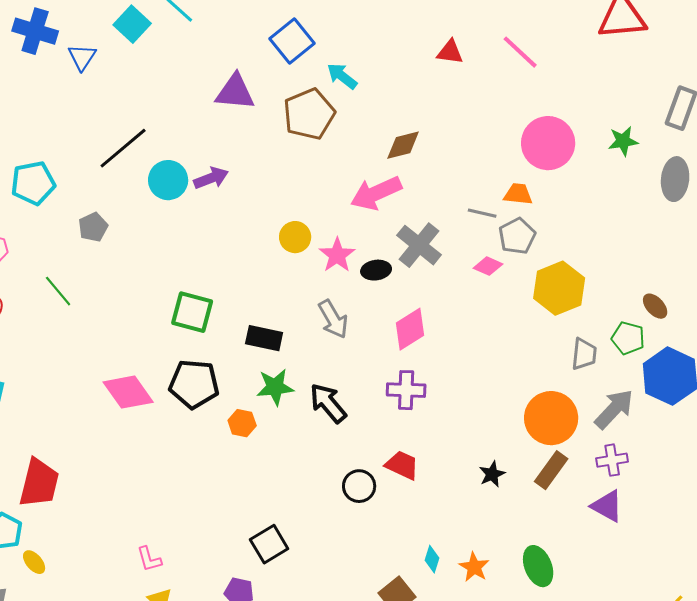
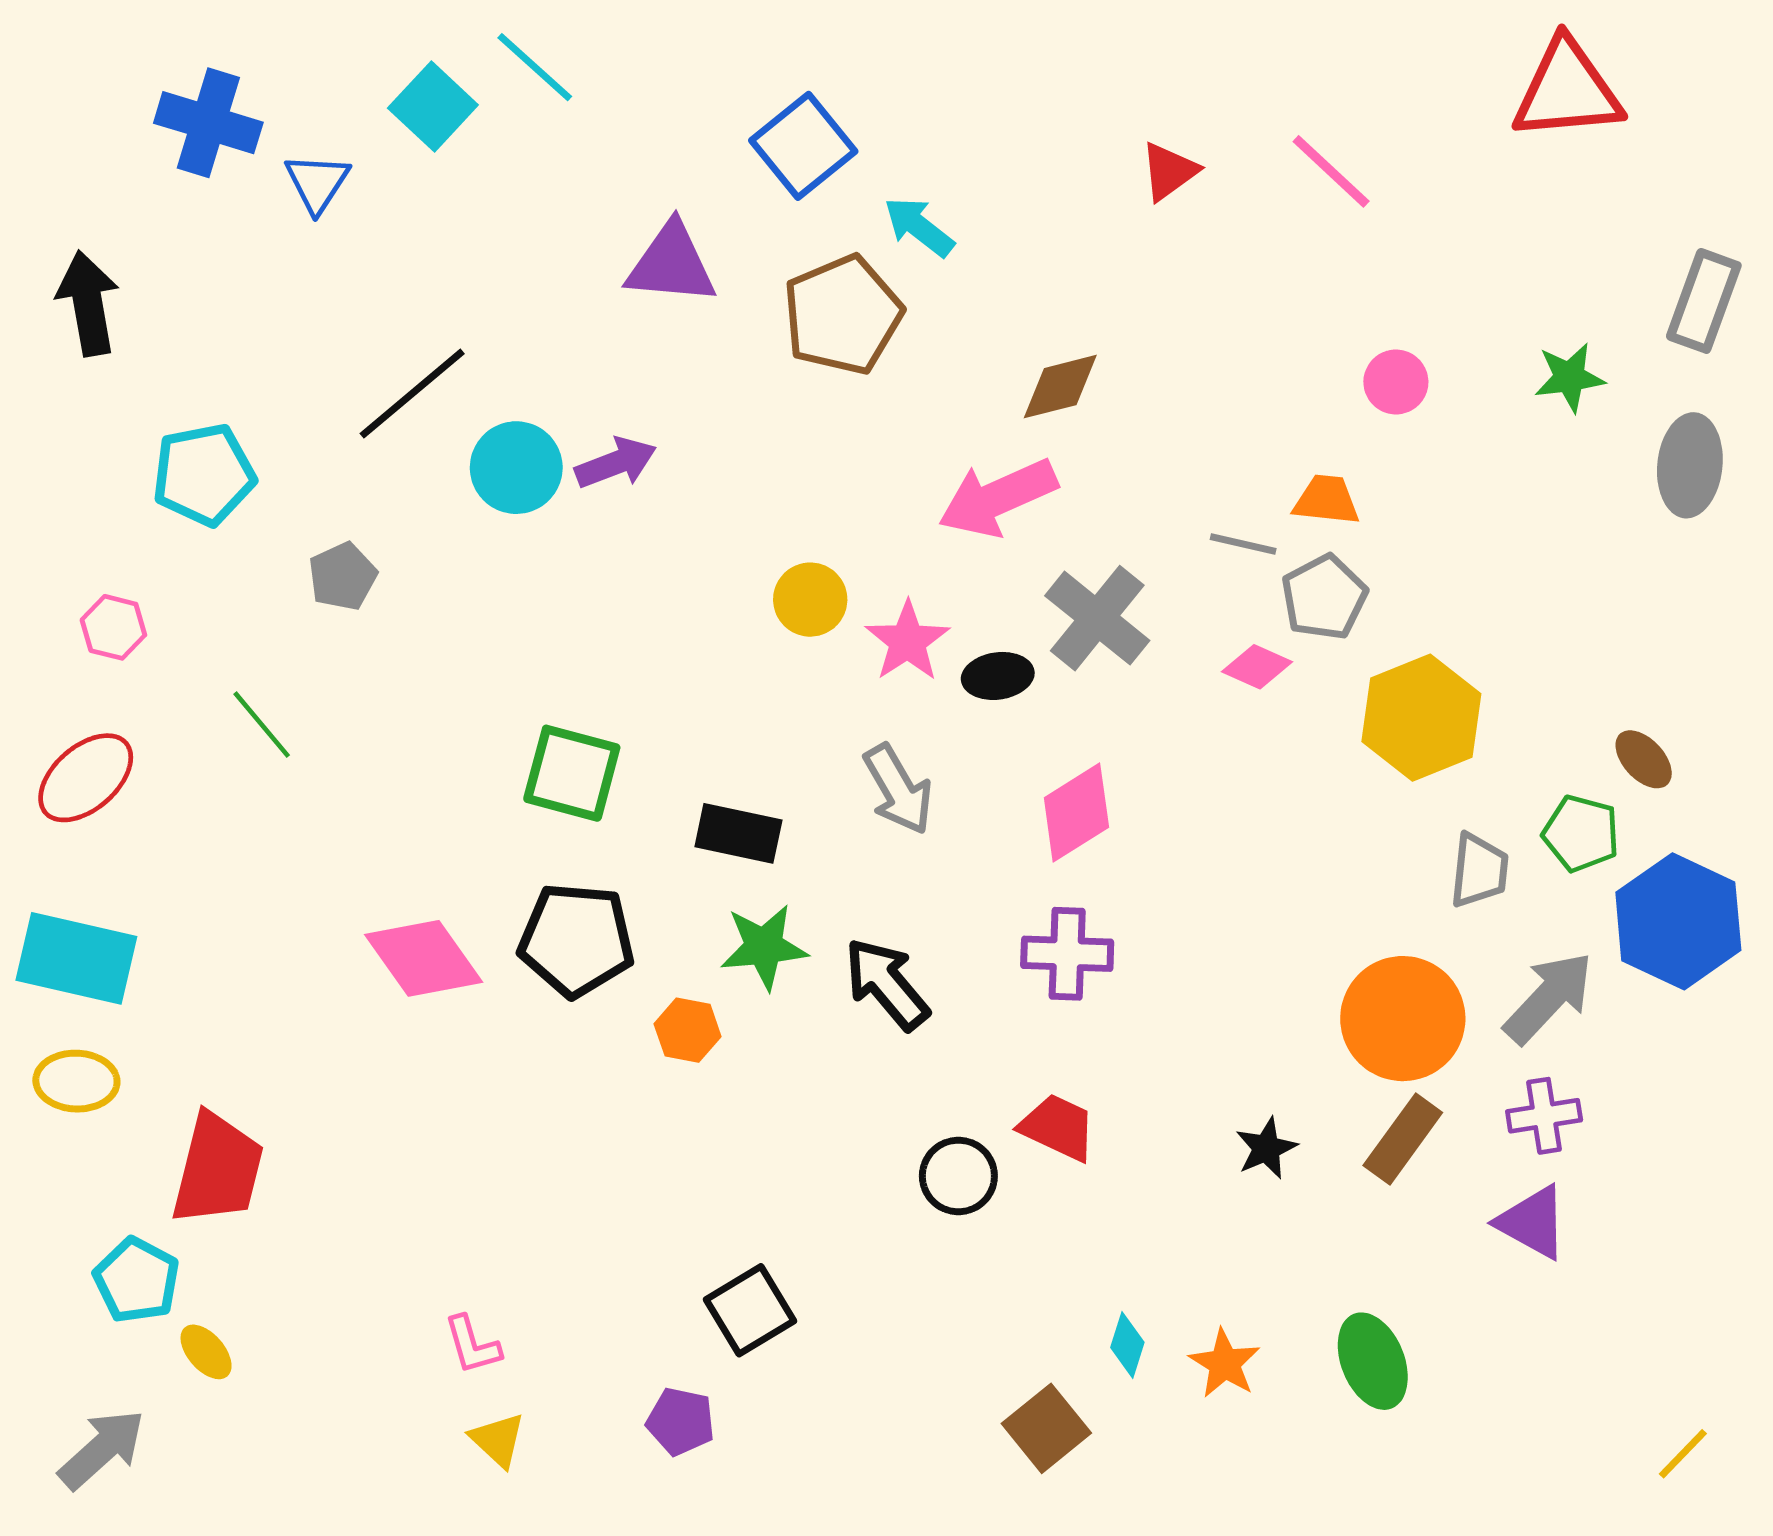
red triangle: (450, 52) -> (1169, 171), turned -44
pink circle: (548, 143) -> (1396, 382), size x0.5

